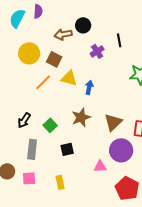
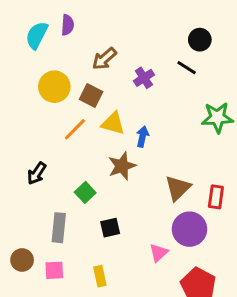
black circle: (83, 25) -> (200, 40), moved
brown arrow: (63, 34) -> (104, 59), turned -30
black line: (119, 40) -> (187, 68), turned -48
purple cross: (97, 51) -> (144, 78), moved
brown star: (81, 117) -> (122, 166), moved
black arrow: (24, 120) -> (37, 173), moved
pink triangle: (100, 166) -> (159, 253), turned -40

